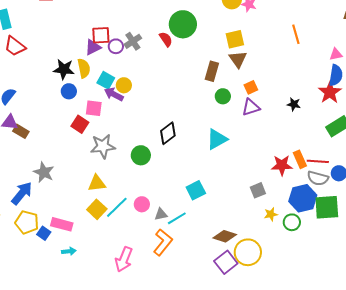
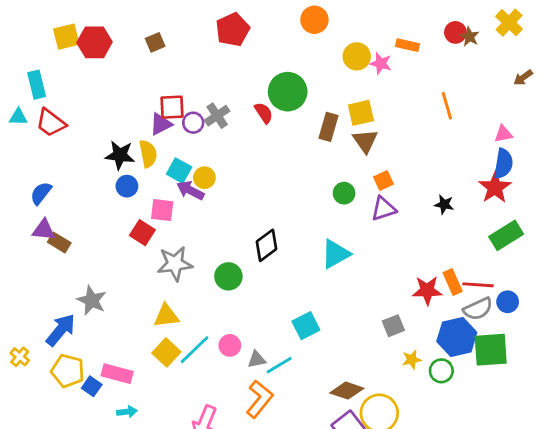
brown rectangle: (212, 71) -> (329, 127), moved
gray semicircle: (318, 178) -> (478, 309), turned -40

